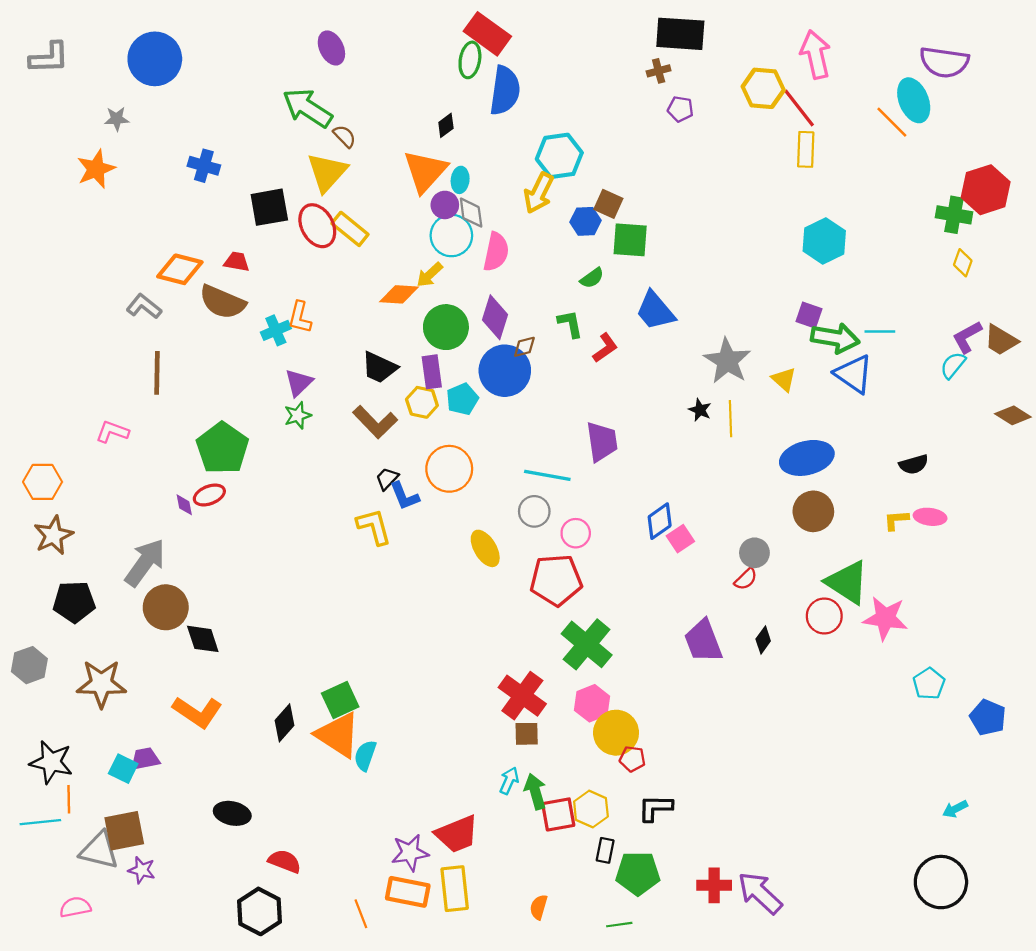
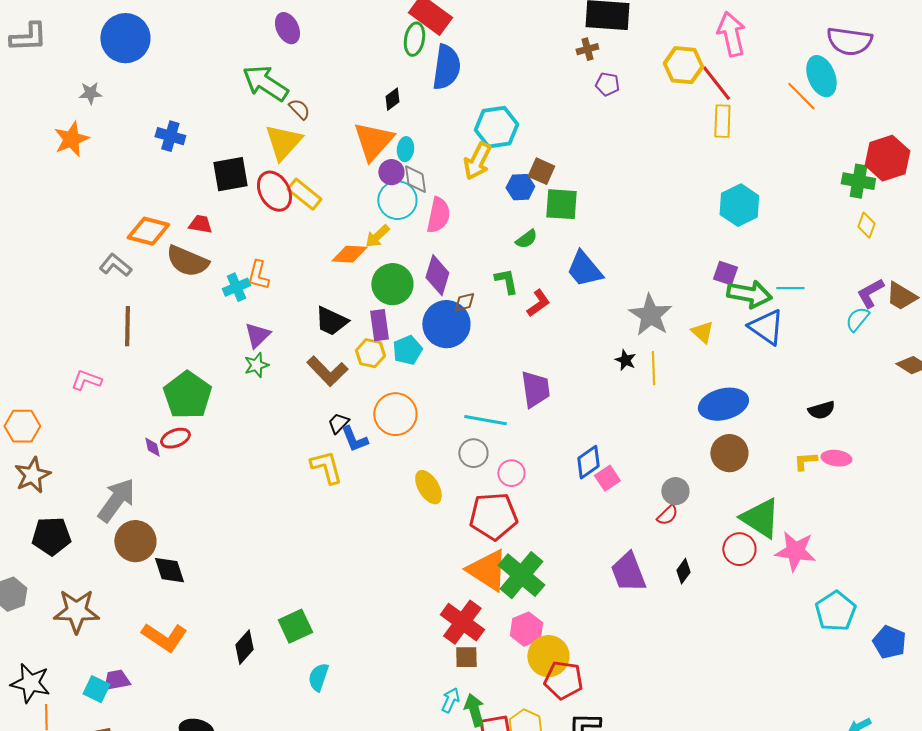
cyan pentagon: (929, 684) -> (835, 611), size x1.4
orange triangle: (338, 735) -> (487, 570), moved
red pentagon: (632, 759) -> (563, 680), size x1.6

